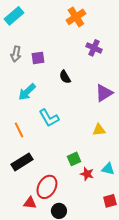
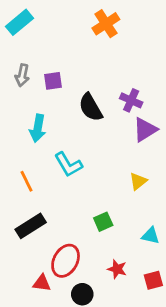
purple cross: (94, 48) -> (131, 100), moved
black semicircle: (65, 77) -> (91, 107), size x1.5
cyan arrow: (27, 92) -> (38, 128), turned -36
yellow triangle: (99, 130) -> (138, 181), turned -32
red star: (87, 174) -> (117, 269), moved

